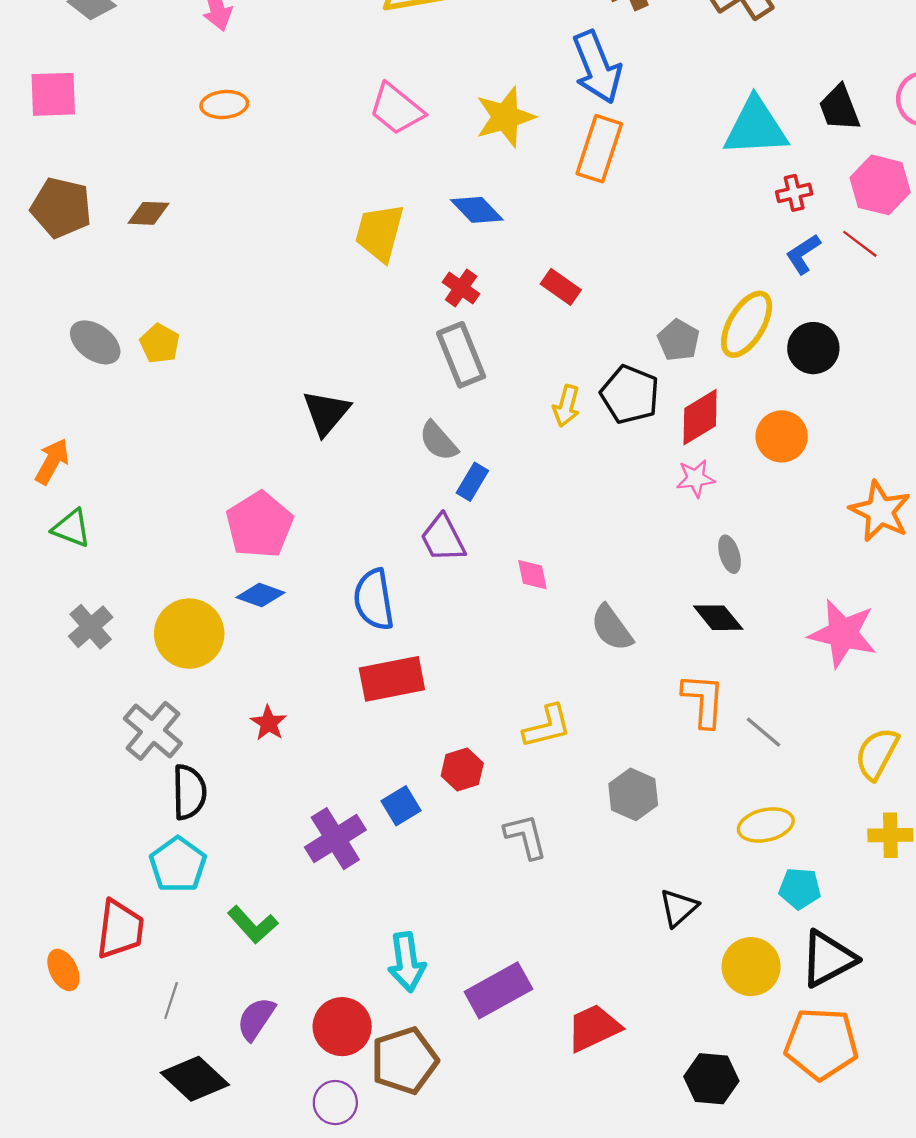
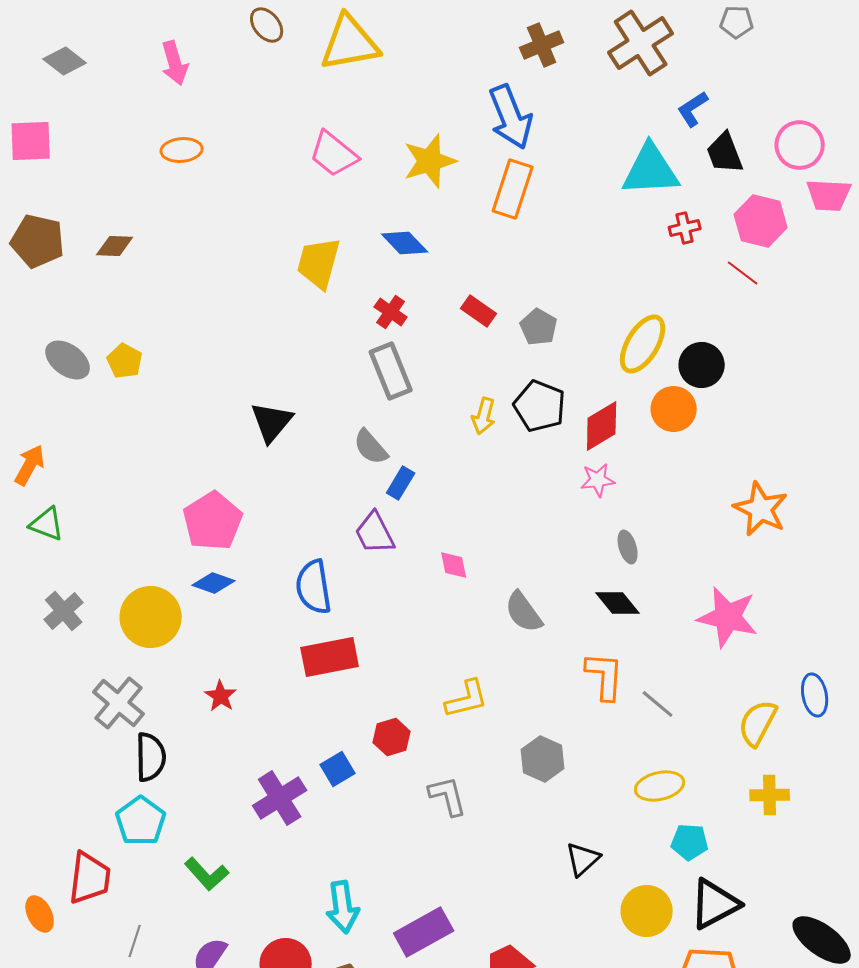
blue L-shape: (803, 254) -> (693, 109), moved
gray pentagon: (679, 340) -> (539, 327), moved
orange circle: (782, 436) -> (674, 409), moved

